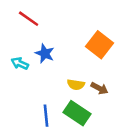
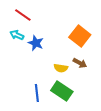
cyan arrow: (20, 63) -> (17, 35), moved
brown arrow: (99, 88) -> (80, 63), moved

